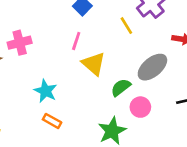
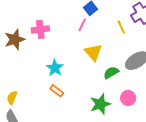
pink line: (76, 41) -> (82, 25), moved
pink circle: (140, 107) -> (128, 98), moved

